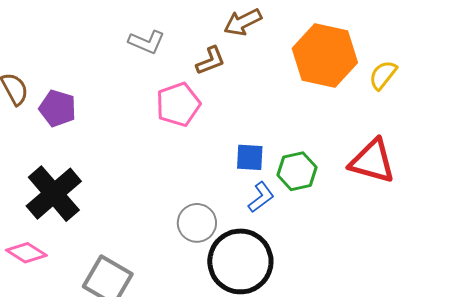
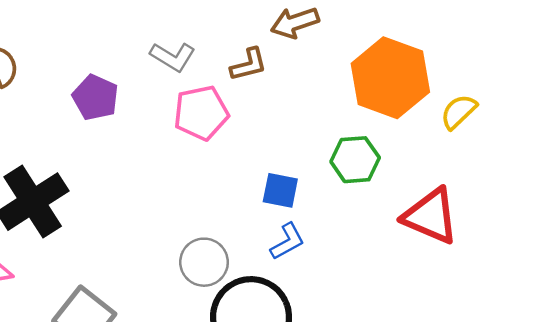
gray L-shape: (147, 42) -> (173, 57), moved
purple pentagon: (58, 108) -> (95, 97), moved
green hexagon: (297, 171) -> (355, 160), moved

